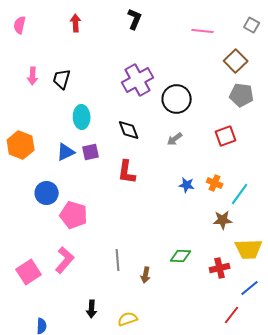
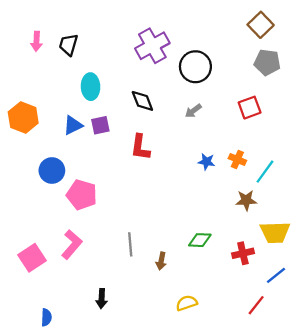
yellow semicircle: (128, 319) -> (187, 303), moved

